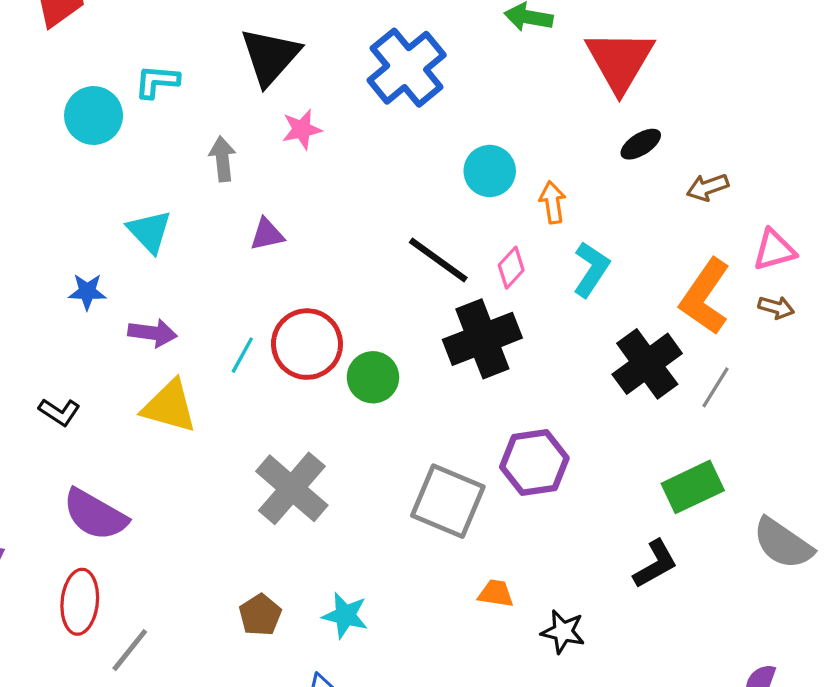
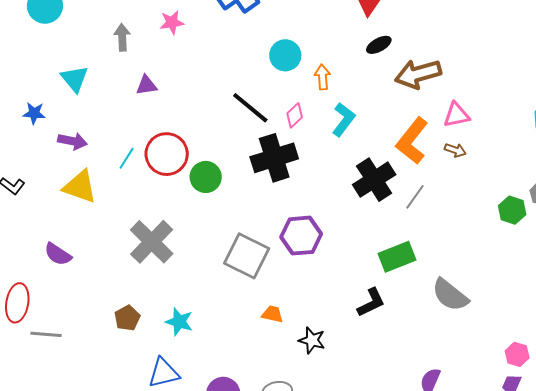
brown arrow: (708, 187) -> (418, 74), size x1.8
purple semicircle: (95, 515) -> (58, 254), moved, size x0.7
gray line: (130, 650) -> (46, 334), turned 52

